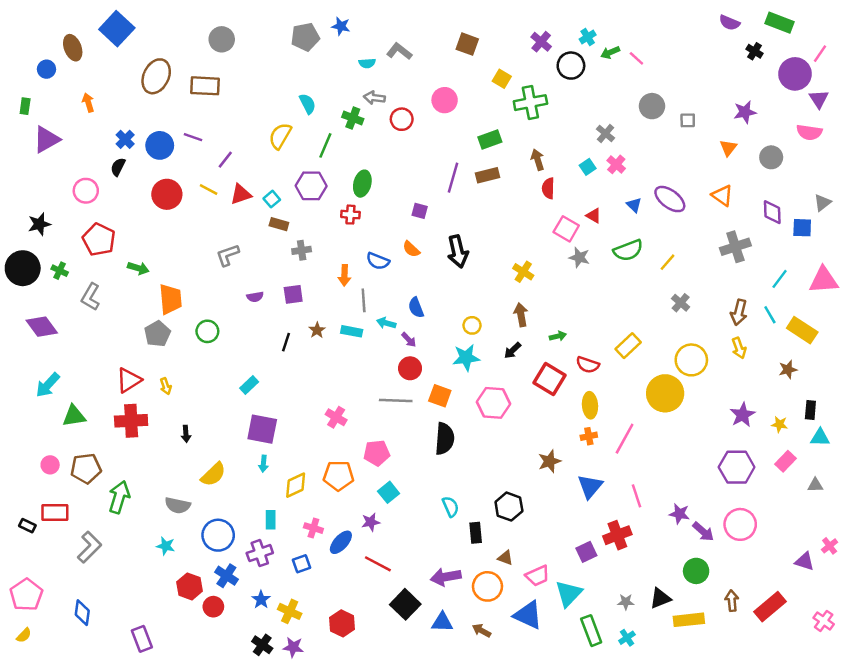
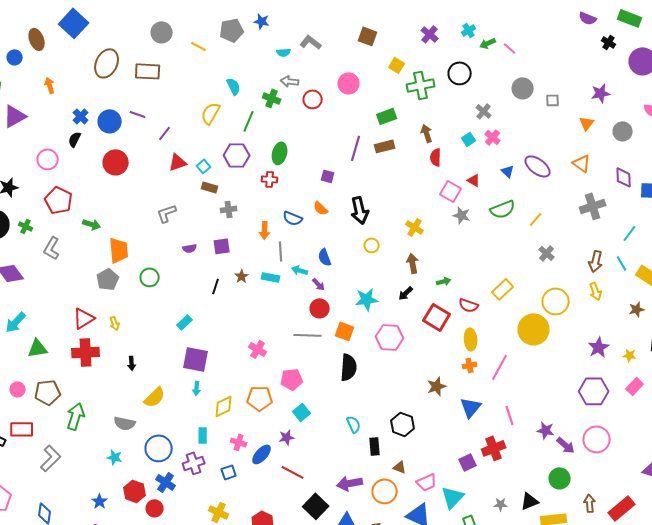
black circle: (571, 66) -> (460, 73), moved
yellow line: (209, 190) -> (199, 46), moved
yellow circle: (472, 325) -> (372, 245), moved
blue star: (261, 600) -> (100, 501), moved

